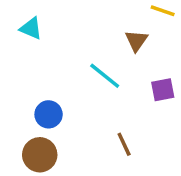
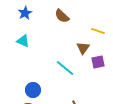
purple square: (163, 90) -> (98, 62), moved

